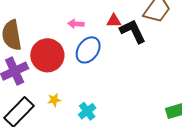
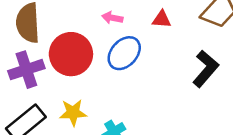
black L-shape: (133, 31) -> (205, 69), moved, turned 60
yellow star: (54, 100) -> (73, 113), size x1.5

